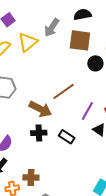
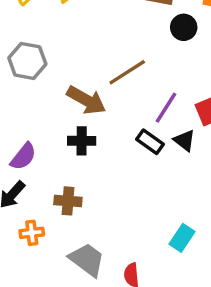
black rectangle: (67, 137) -> (150, 142), moved
brown cross: (31, 178) -> (68, 201), moved

